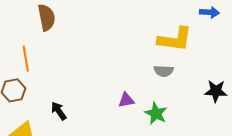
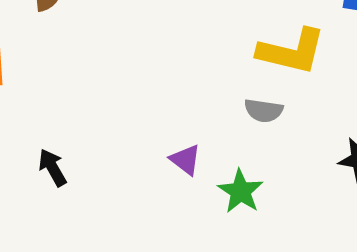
purple triangle: (126, 100) -> (185, 160), turned 42

